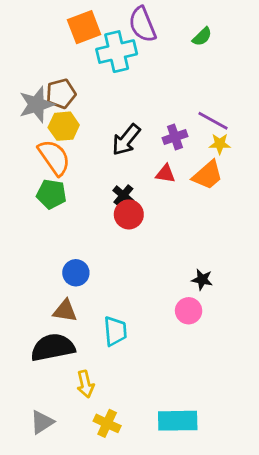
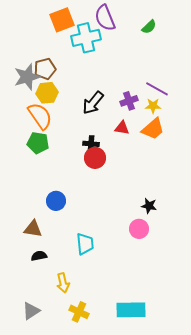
yellow star: (220, 144) -> (153, 106), moved
black cross: (123, 195) -> (91, 144), turned -35
brown triangle: (65, 311) -> (33, 229), moved
black semicircle: (53, 347) -> (39, 256), size x0.5

